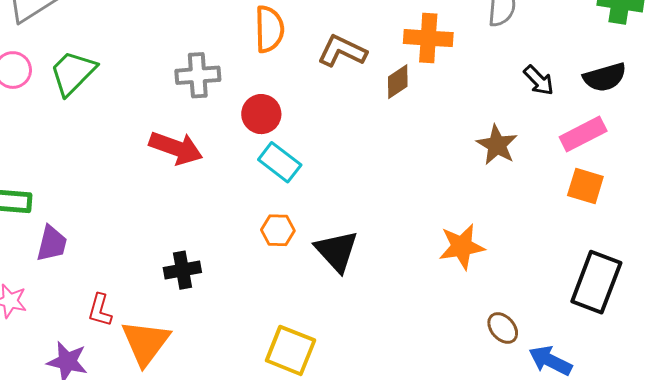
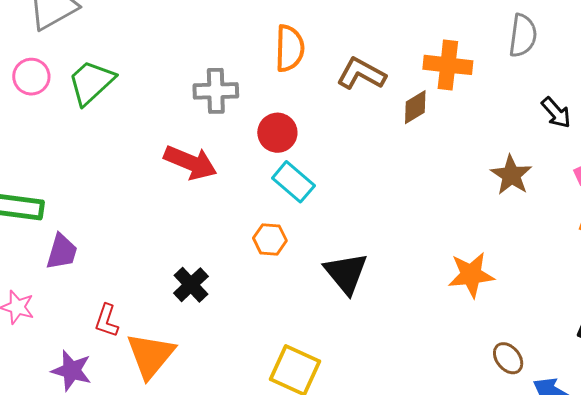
orange hexagon: (278, 230) -> (270, 239), moved
black cross: (182, 270) -> (191, 285), turned -36

